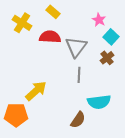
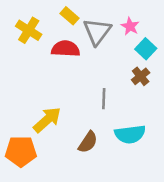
gray triangle: (76, 47) -> (97, 32), moved
brown semicircle: (78, 120) -> (88, 142), moved

